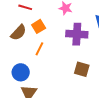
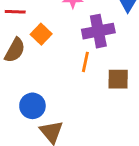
orange line: (39, 49) -> (85, 62), moved

